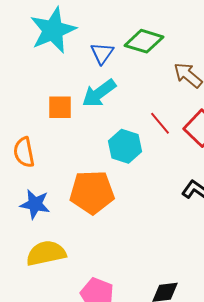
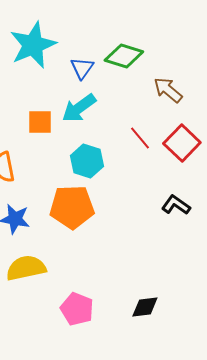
cyan hexagon: (125, 146) -> (87, 161), moved

